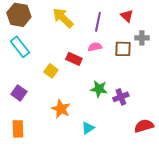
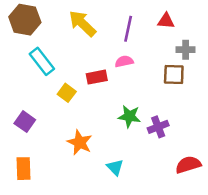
red triangle: (127, 16) -> (166, 21), turned -40
cyan rectangle: (20, 47) -> (42, 61), moved
brown square: (123, 49) -> (174, 74), moved
red rectangle: (74, 59) -> (97, 77), turned -35
cyan triangle: (88, 128) -> (115, 167), turned -40

